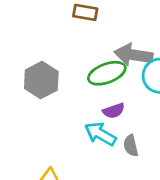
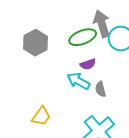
gray arrow: (133, 55) -> (102, 24), turned 64

